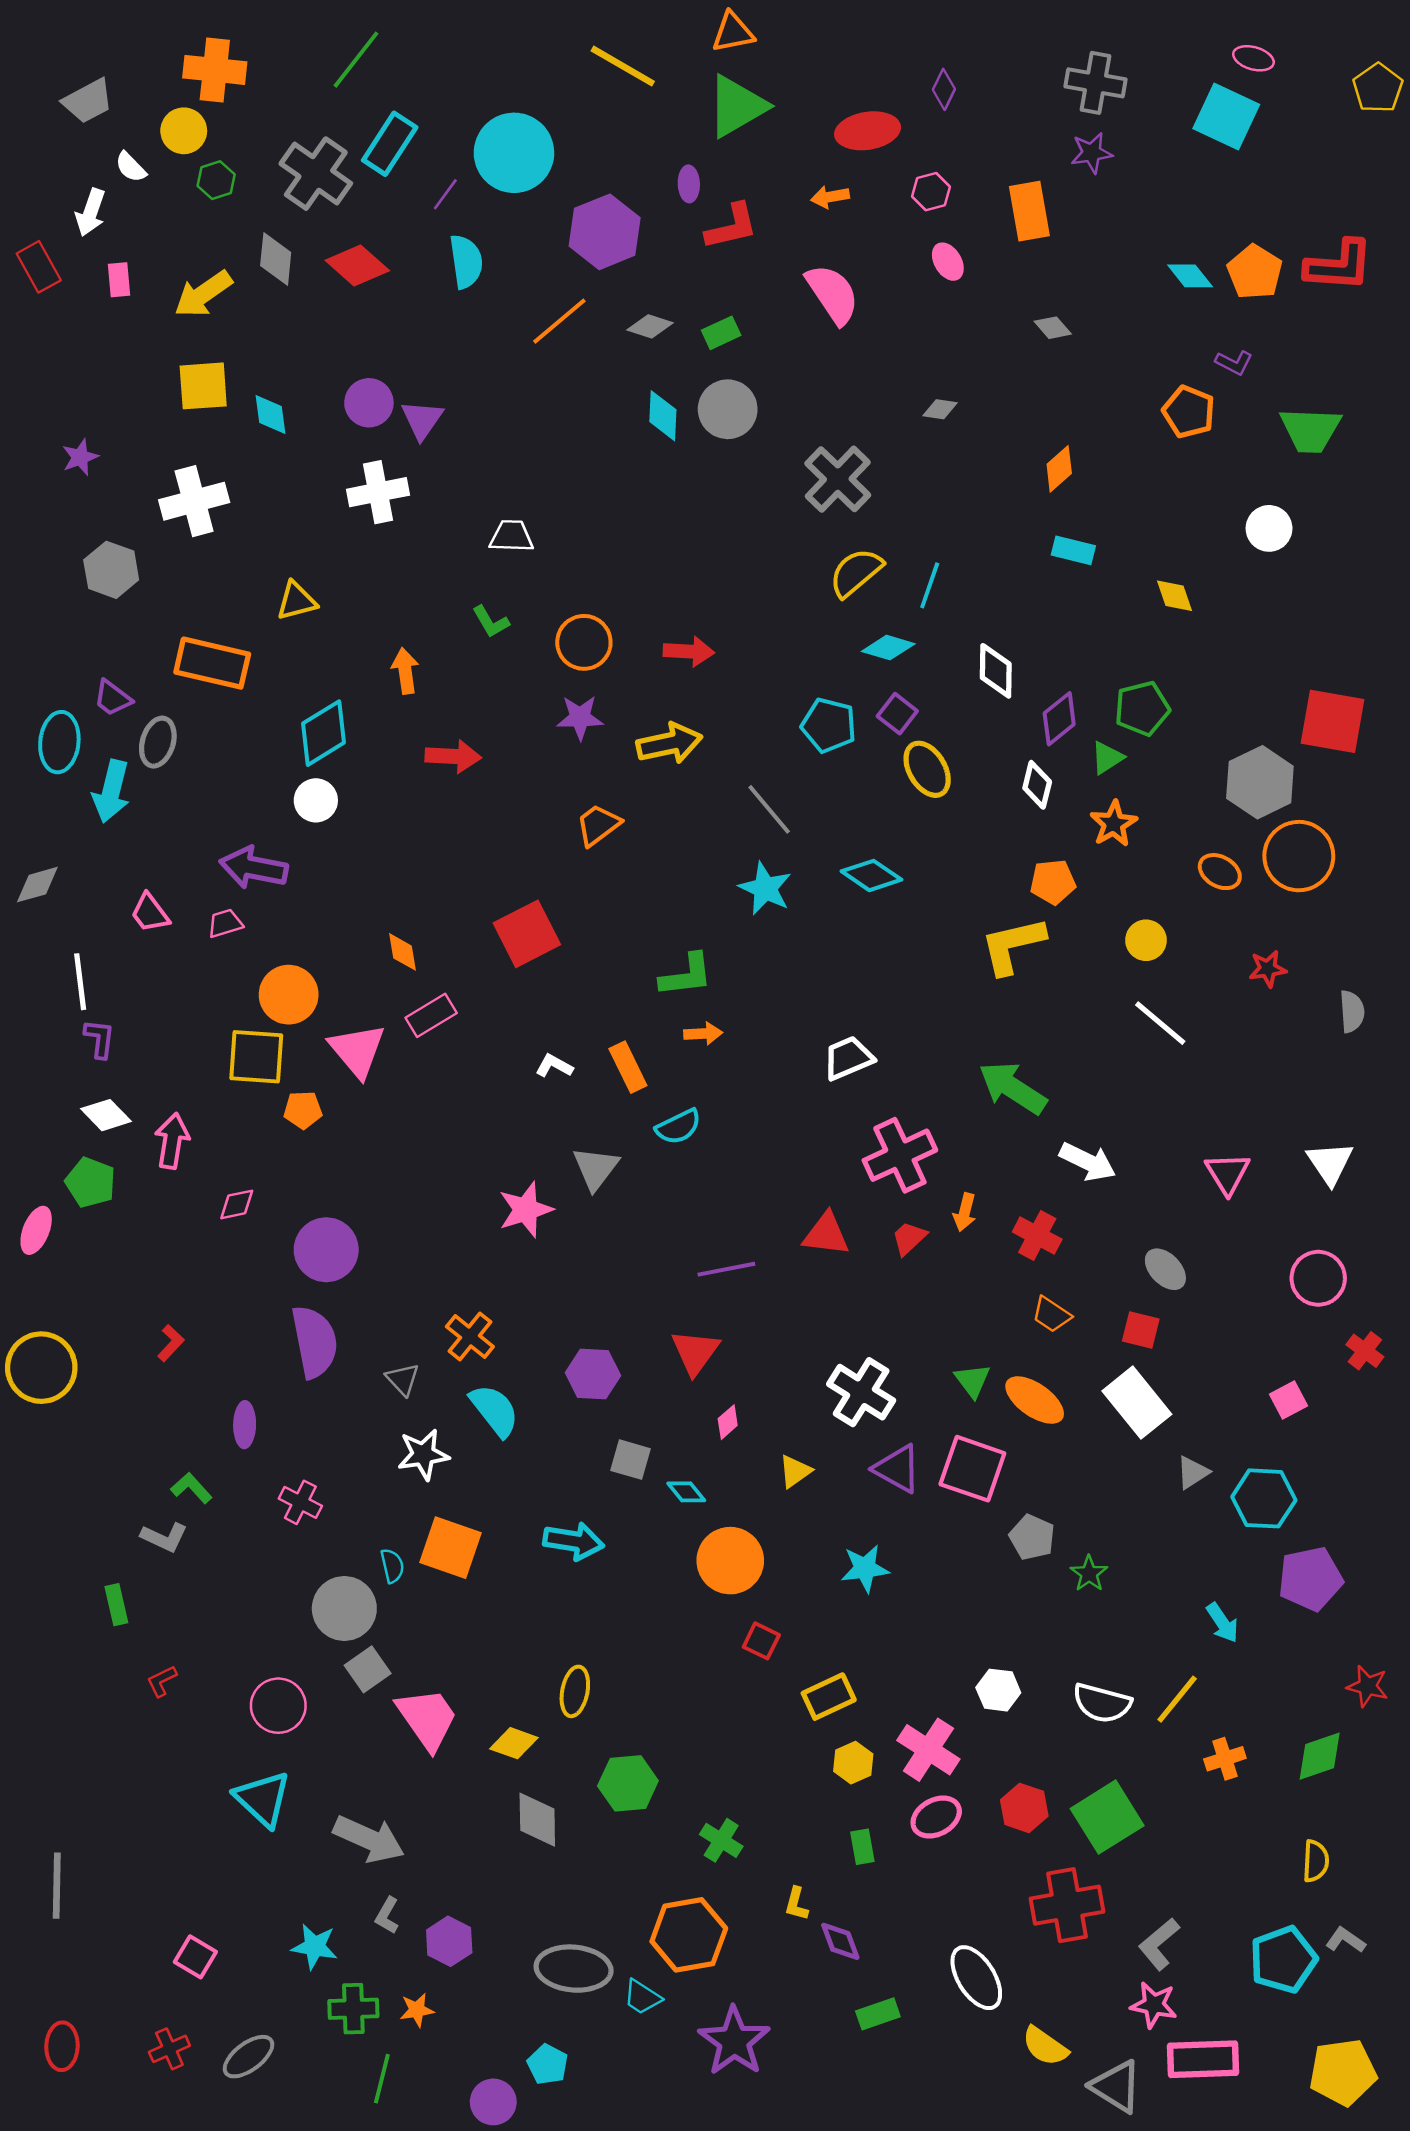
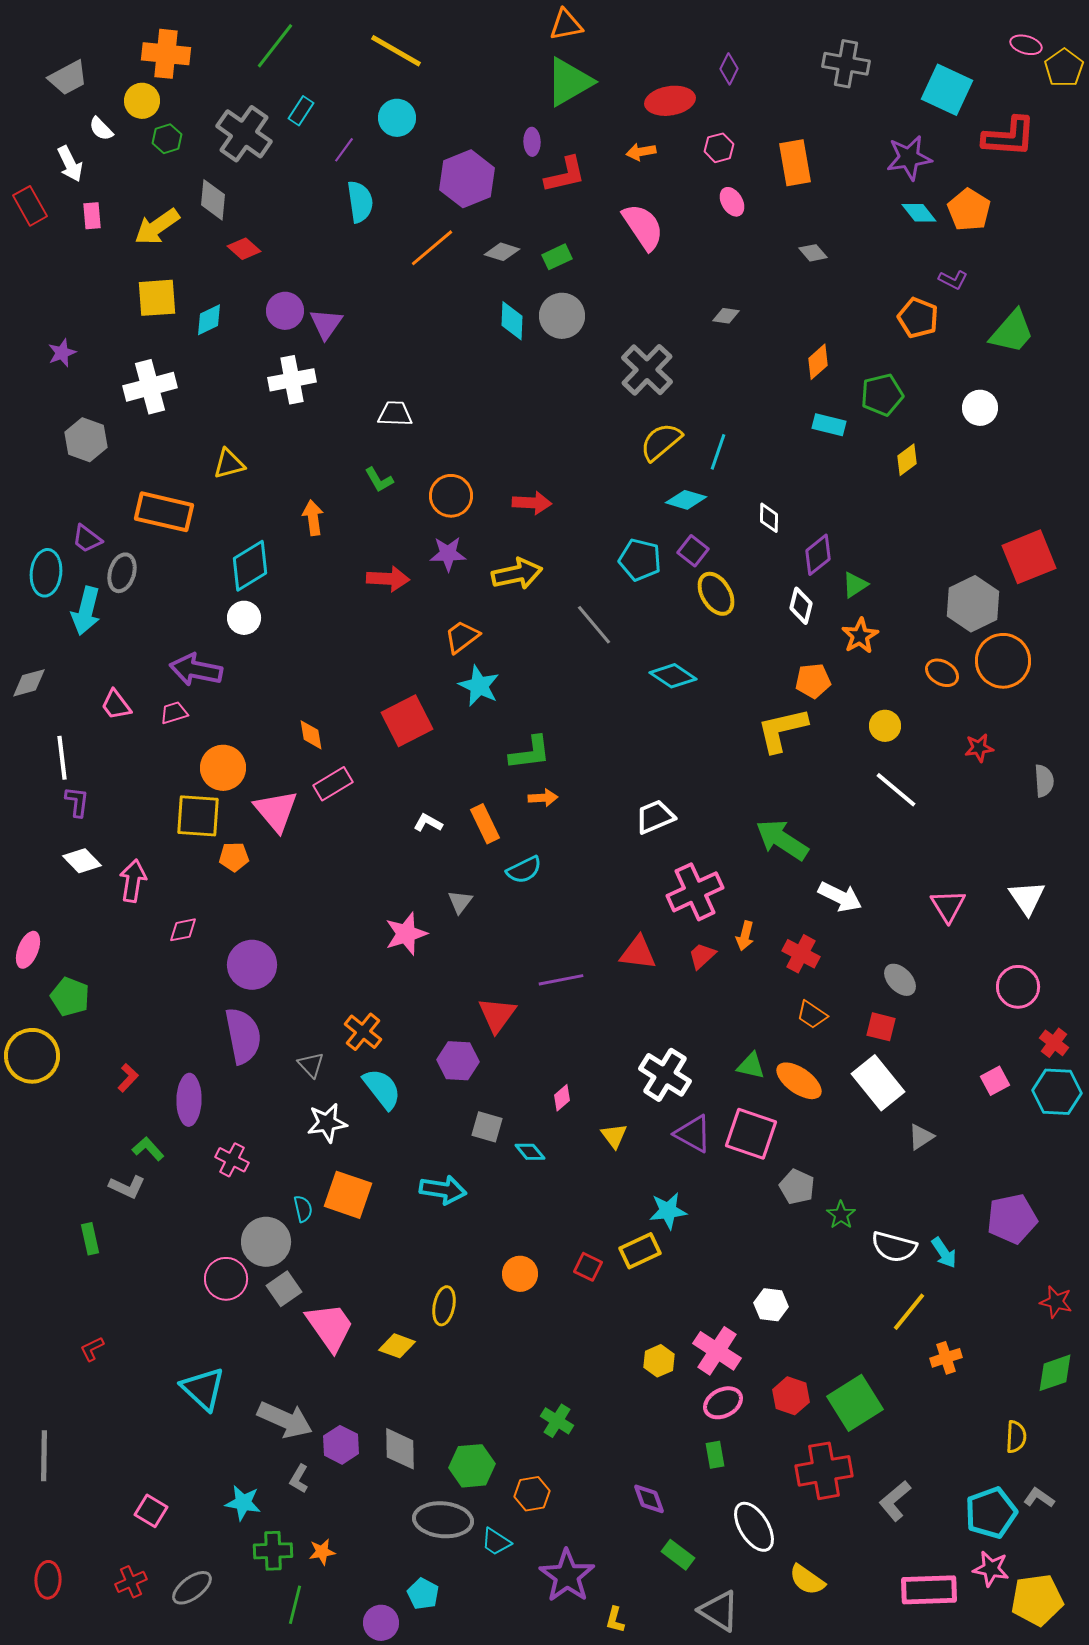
pink ellipse: (1253, 58) -> (1026, 45), moved
yellow line: (623, 66) -> (396, 51), moved
cyan rectangle: (390, 144) -> (301, 111), size x0.6
cyan circle: (514, 153) -> (397, 118), size x0.6
purple star: (1092, 153) -> (909, 158), moved, size x1.4
white arrow: (90, 212) -> (70, 164), turned -45
red diamond: (357, 265) -> (244, 249), moved, size x0.7
red L-shape: (1339, 265) -> (1009, 137), moved
cyan diamond: (270, 414) -> (209, 320), turned 72
green trapezoid: (1310, 430) -> (1012, 332), turned -51
yellow diamond: (1174, 596) -> (907, 460), turned 72
white diamond: (996, 671) -> (769, 518), size x0.7
green pentagon: (1142, 708) -> (882, 395), moved
red square: (1332, 721) -> (1029, 557), turned -32
red arrow: (453, 756) -> (388, 579), moved
cyan star: (765, 888) -> (479, 686), moved
gray triangle: (596, 1168) -> (460, 902), size x0.7
green pentagon: (90, 1182) -> (70, 997), moved
red L-shape: (171, 1343) -> (128, 1078), moved
red triangle: (695, 1352) -> (497, 1015), moved
green triangle: (972, 1381) -> (751, 1066), turned -40
purple ellipse: (245, 1425) -> (189, 1100), size x1.4
yellow triangle: (795, 1471) -> (614, 1136), turned -32
cyan hexagon: (1264, 1498) -> (1057, 1092), moved
orange circle: (730, 1561) -> (520, 1274), moved, size x0.7
red L-shape: (162, 1681) -> (92, 1349), moved
yellow rectangle: (829, 1697) -> (640, 1251), moved
white semicircle: (1102, 1703) -> (894, 1247), moved
pink circle: (278, 1706) -> (226, 1279), moved
green diamond: (1320, 1756) -> (1055, 1373), moved
green hexagon: (628, 1783) -> (472, 1466), moved
gray diamond: (537, 1820) -> (400, 1449), moved
green rectangle: (862, 1847) -> (715, 1455), moved
yellow L-shape: (796, 1904) -> (615, 1620), moved
orange hexagon: (689, 1935) -> (532, 1494), size x0.6
purple hexagon: (449, 1941) -> (341, 1445), moved
pink star: (1154, 2005) -> (991, 1569), moved
green rectangle: (878, 2014) -> (678, 1555), turned 56
gray triangle: (1116, 2086) -> (719, 1611), moved

